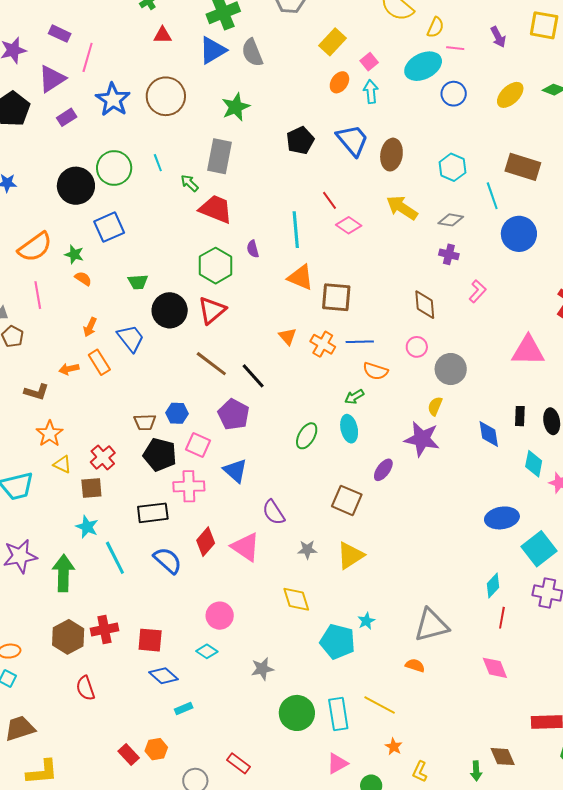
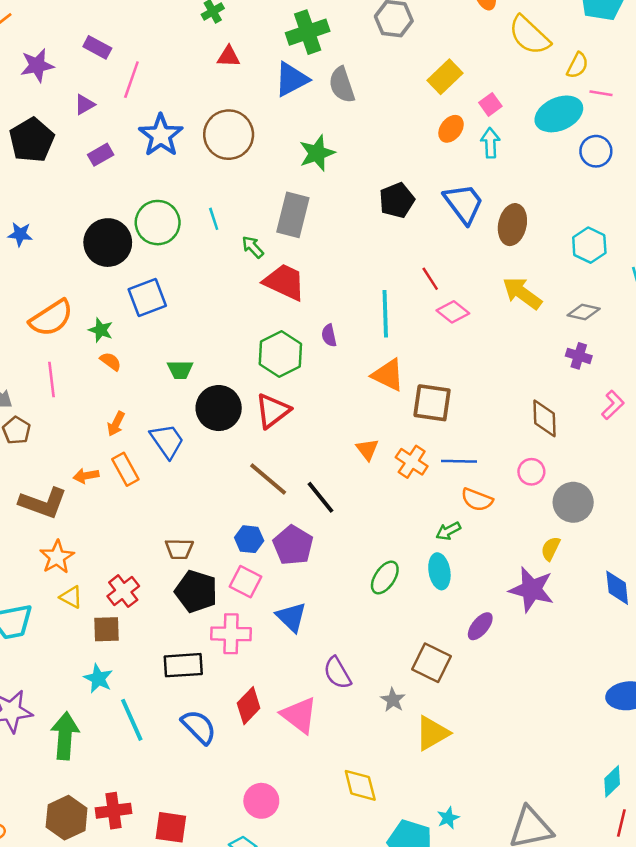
purple triangle: (52, 79) -> (84, 105), size x0.6
brown L-shape: (36, 392) -> (43, 503), size x1.5
blue hexagon: (177, 413) -> (249, 539), moved
gray star: (307, 550) -> (393, 700), moved, turned 30

